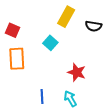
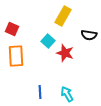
black semicircle: (93, 26) -> (89, 35), moved
red star: (77, 72) -> (65, 53), moved

